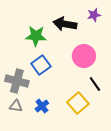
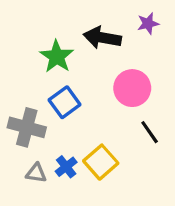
green star: (36, 36) -> (57, 57), turned 30
yellow square: (78, 103) -> (101, 162), moved
gray triangle: (16, 106) -> (36, 173), moved

